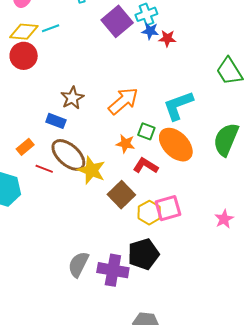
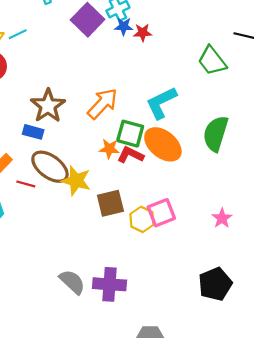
brown star: (72, 98) -> (48, 106), size x1.4
green square: (146, 131) -> (130, 134), size x1.5
red L-shape: (146, 166) -> (130, 155), moved
brown square: (121, 195) -> (110, 203), turned 36
black pentagon: (143, 254) -> (215, 284), moved
gray semicircle: (78, 264) -> (72, 282), turned 112

